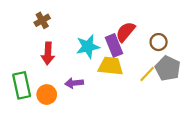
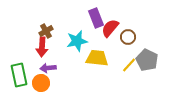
brown cross: (42, 20) -> (46, 31), moved
brown circle: (159, 42) -> (128, 37), moved
purple rectangle: (114, 45) -> (96, 18), moved
purple arrow: (74, 83) -> (48, 68), moved

